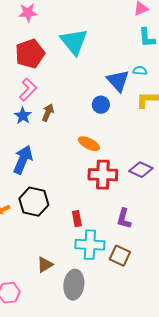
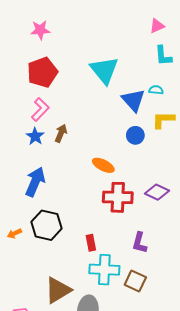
cyan triangle: (74, 42) -> (104, 70), moved
blue circle: (101, 105) -> (135, 135), moved
brown triangle: (45, 265) -> (58, 290), size x1.6

